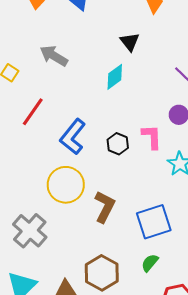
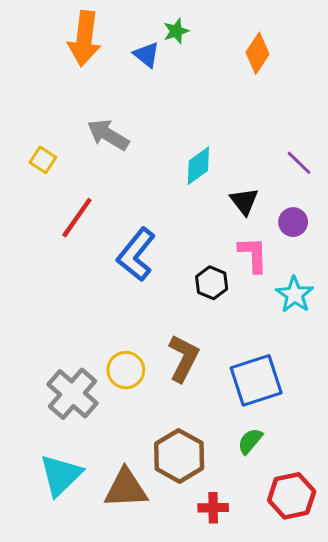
black triangle: (130, 42) -> (244, 201), moved
black hexagon: (118, 144) -> (212, 283), moved
yellow circle: (66, 185) -> (126, 370), moved, size x0.7

